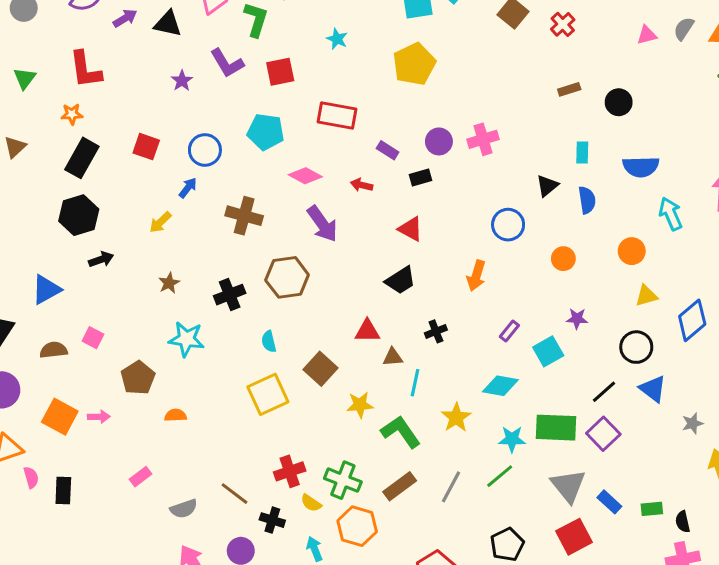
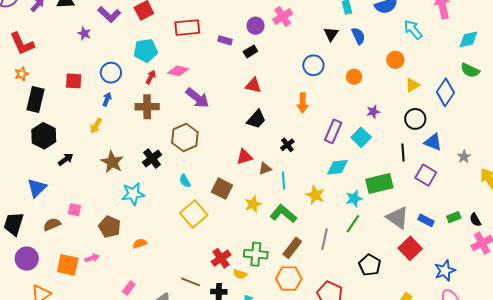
red arrow: (362, 185) -> (151, 77), moved, turned 120
brown star: (169, 283) -> (112, 162), size x1.6
purple rectangle: (509, 331) -> (333, 131), size x1.6
black line: (604, 392) -> (403, 153), turned -36
purple square: (603, 434) -> (426, 175), moved
orange hexagon: (357, 526) -> (289, 279), moved

